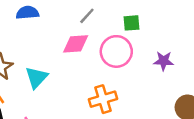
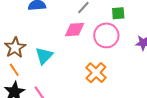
orange cross: (103, 99) -> (96, 73), turned -30

